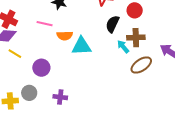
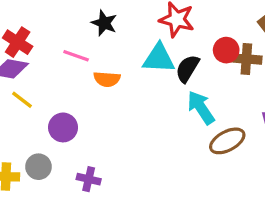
brown cross: (136, 38) -> (246, 59), moved
cyan triangle: (82, 46) -> (159, 58), moved
cyan arrow: (123, 47) -> (201, 108), size x1.5

